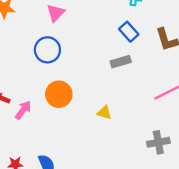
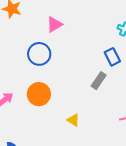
gray rectangle: (121, 62) -> (99, 81), turned -54

